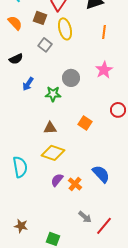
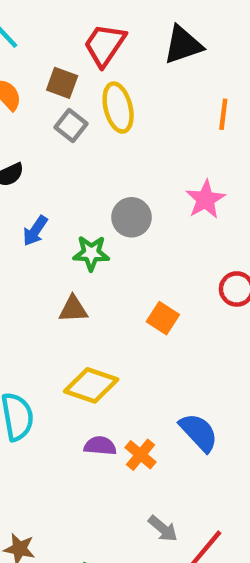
orange line: (104, 32) -> (223, 114), moved
gray square: (45, 45) -> (71, 125), moved
brown triangle: (50, 128) -> (73, 309), moved
purple semicircle: (57, 180) -> (100, 446), turned 56

